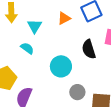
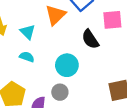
orange triangle: (64, 18) -> (56, 15), size x1.5
gray circle: (77, 92) -> (60, 92), moved

